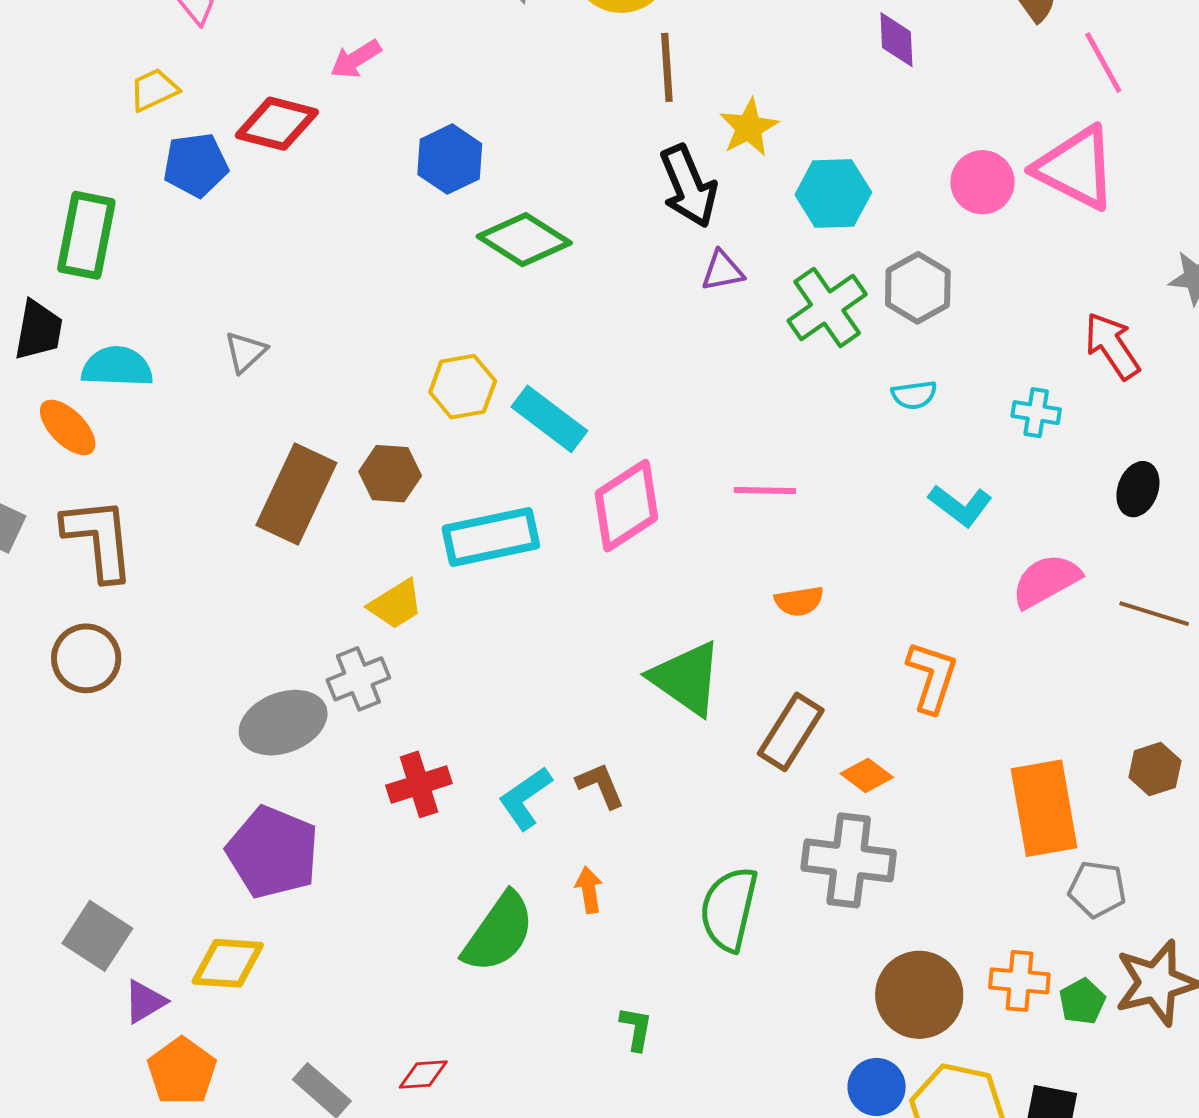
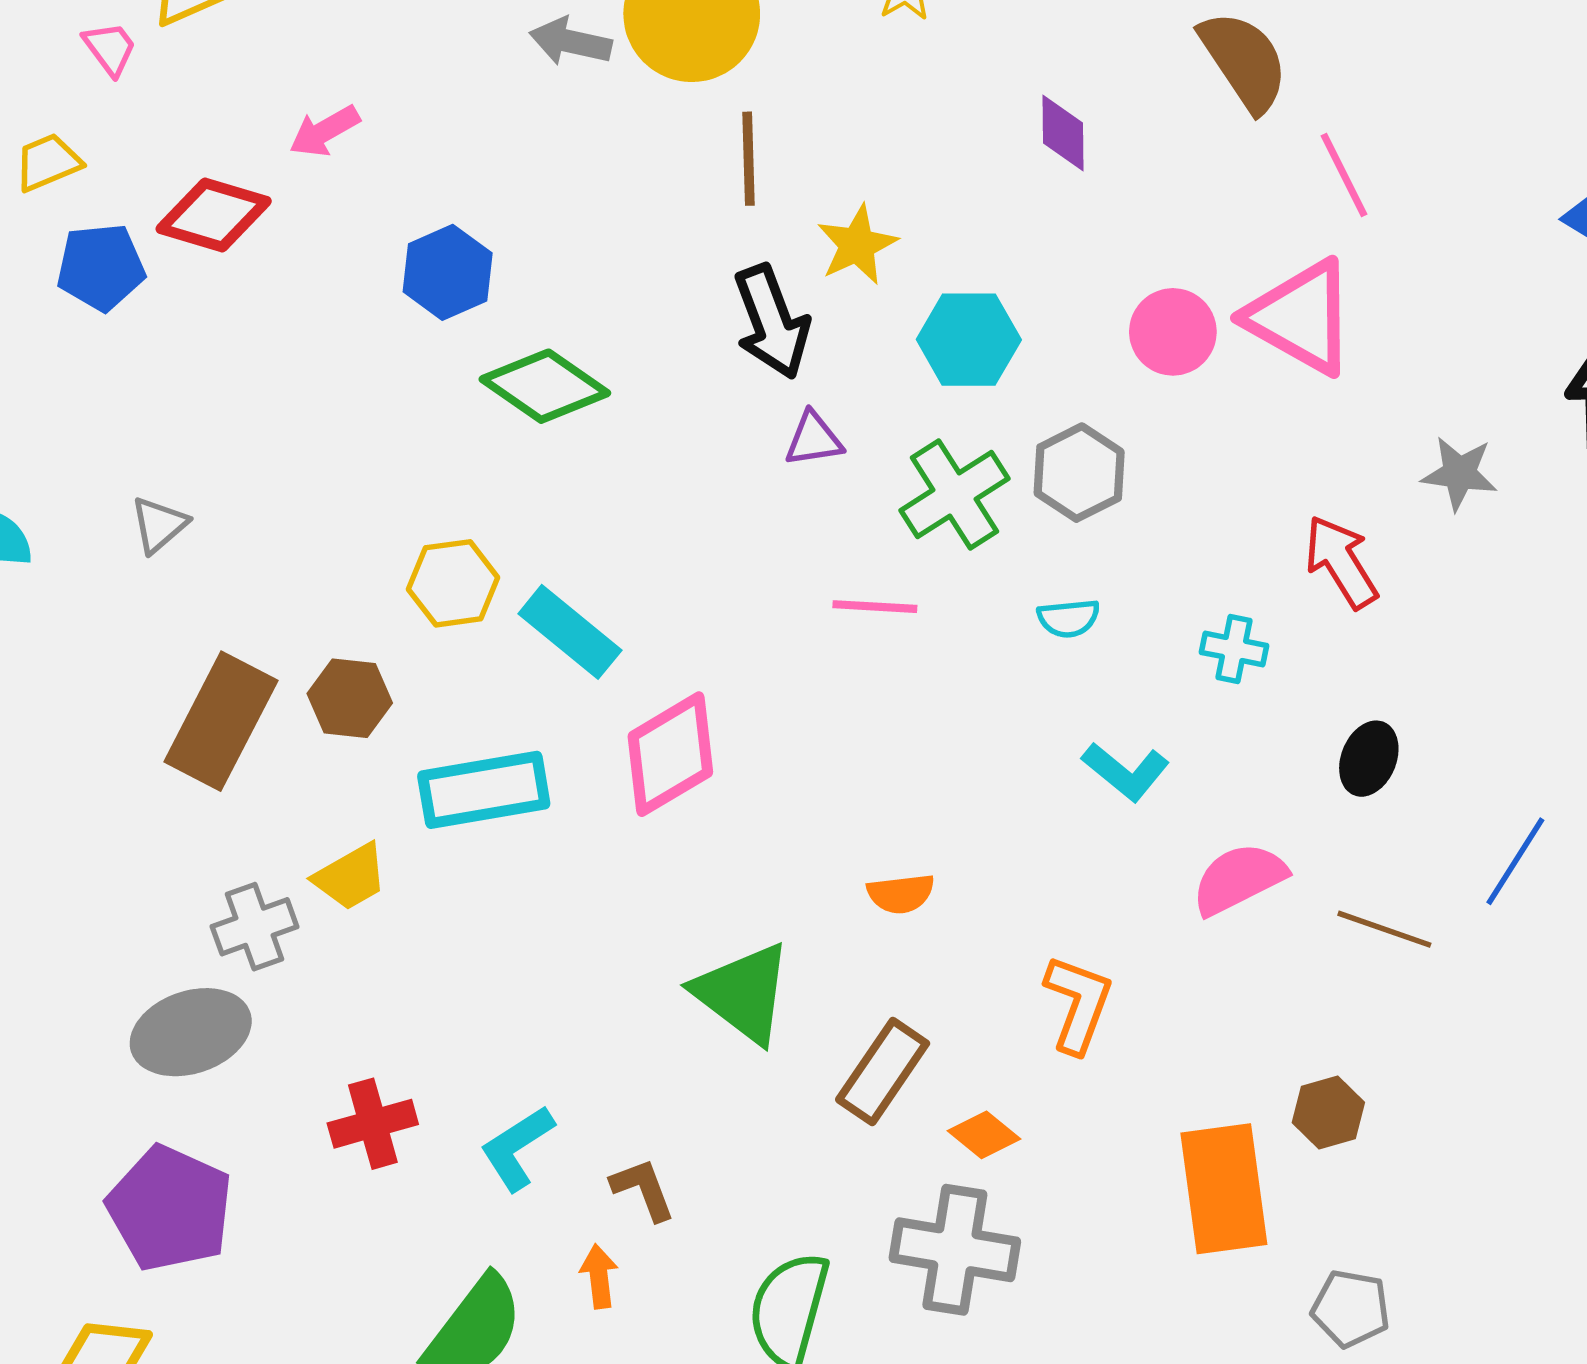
pink line: (765, 490) -> (875, 607), moved
gray cross: (358, 679) -> (255, 927), moved
brown hexagon: (1155, 769) -> (1328, 1112), moved
brown L-shape: (600, 785) -> (643, 1189), moved
gray pentagon: (1097, 889) -> (1351, 1309), moved

